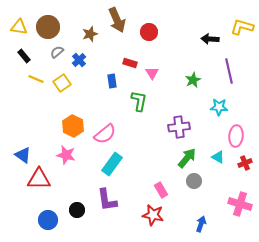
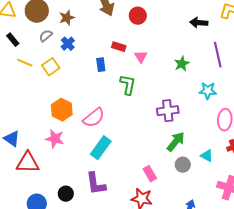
brown star: (90, 34) -> (67, 18), moved
cyan triangle: (218, 157) -> (207, 156), moved

